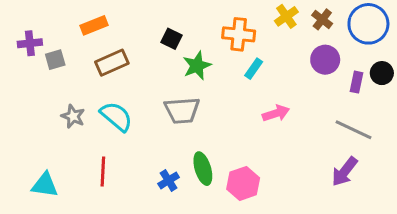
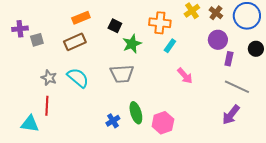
orange rectangle: (94, 25) -> (81, 18), moved
purple rectangle: (356, 82) -> (229, 59), moved
pink arrow: (276, 113) -> (185, 76), turned 66
red line: (103, 172) -> (47, 106), moved

